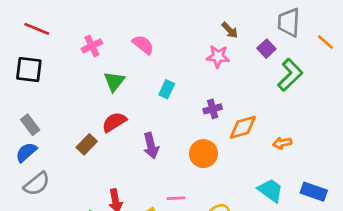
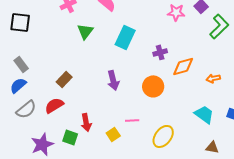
pink star: (218, 56) -> (176, 12), moved
cyan rectangle: (167, 89) -> (125, 37), size x1.6
red semicircle: (114, 122) -> (54, 105), moved

